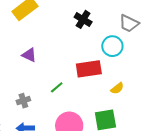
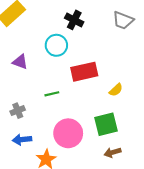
cyan circle: (112, 46) -> (56, 45), moved
green line: (57, 87) -> (52, 94), turned 32

